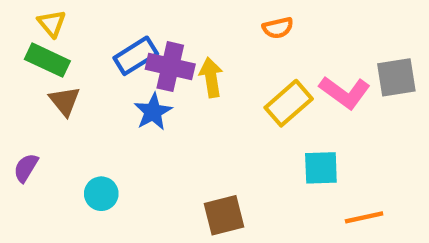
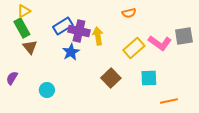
yellow triangle: (52, 23) -> (24, 11), turned 40
green rectangle: (47, 60) -> (22, 28), turned 36
brown square: (224, 215) -> (111, 78), moved, turned -30

